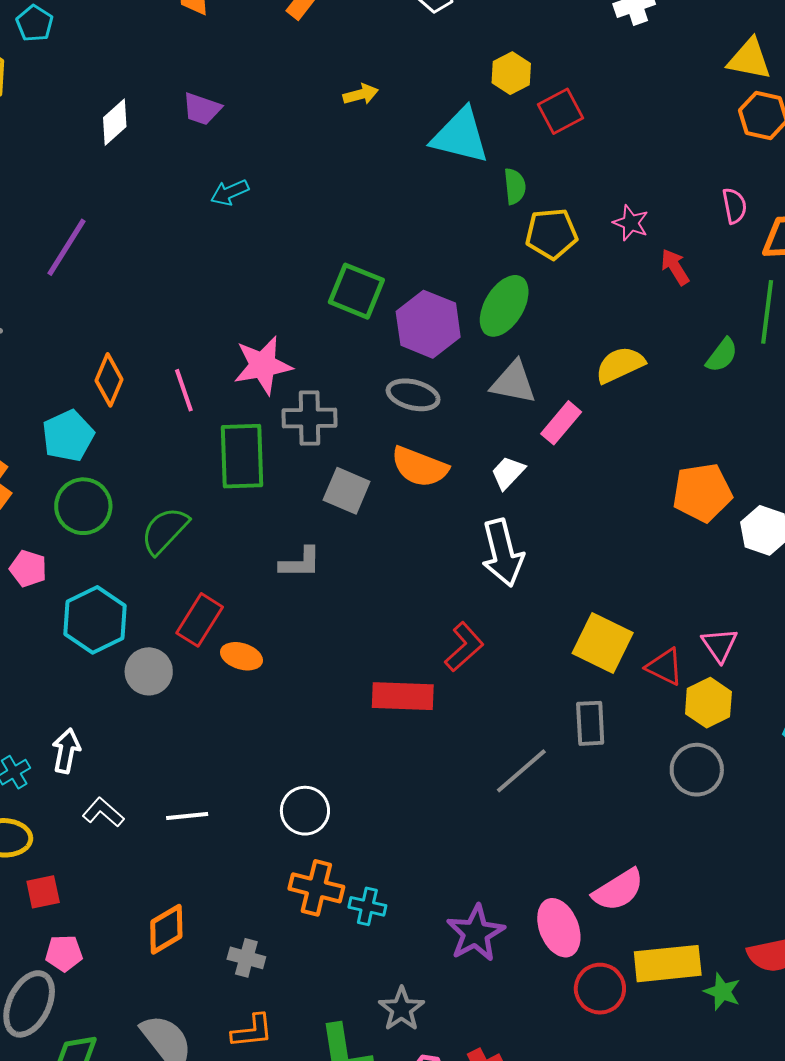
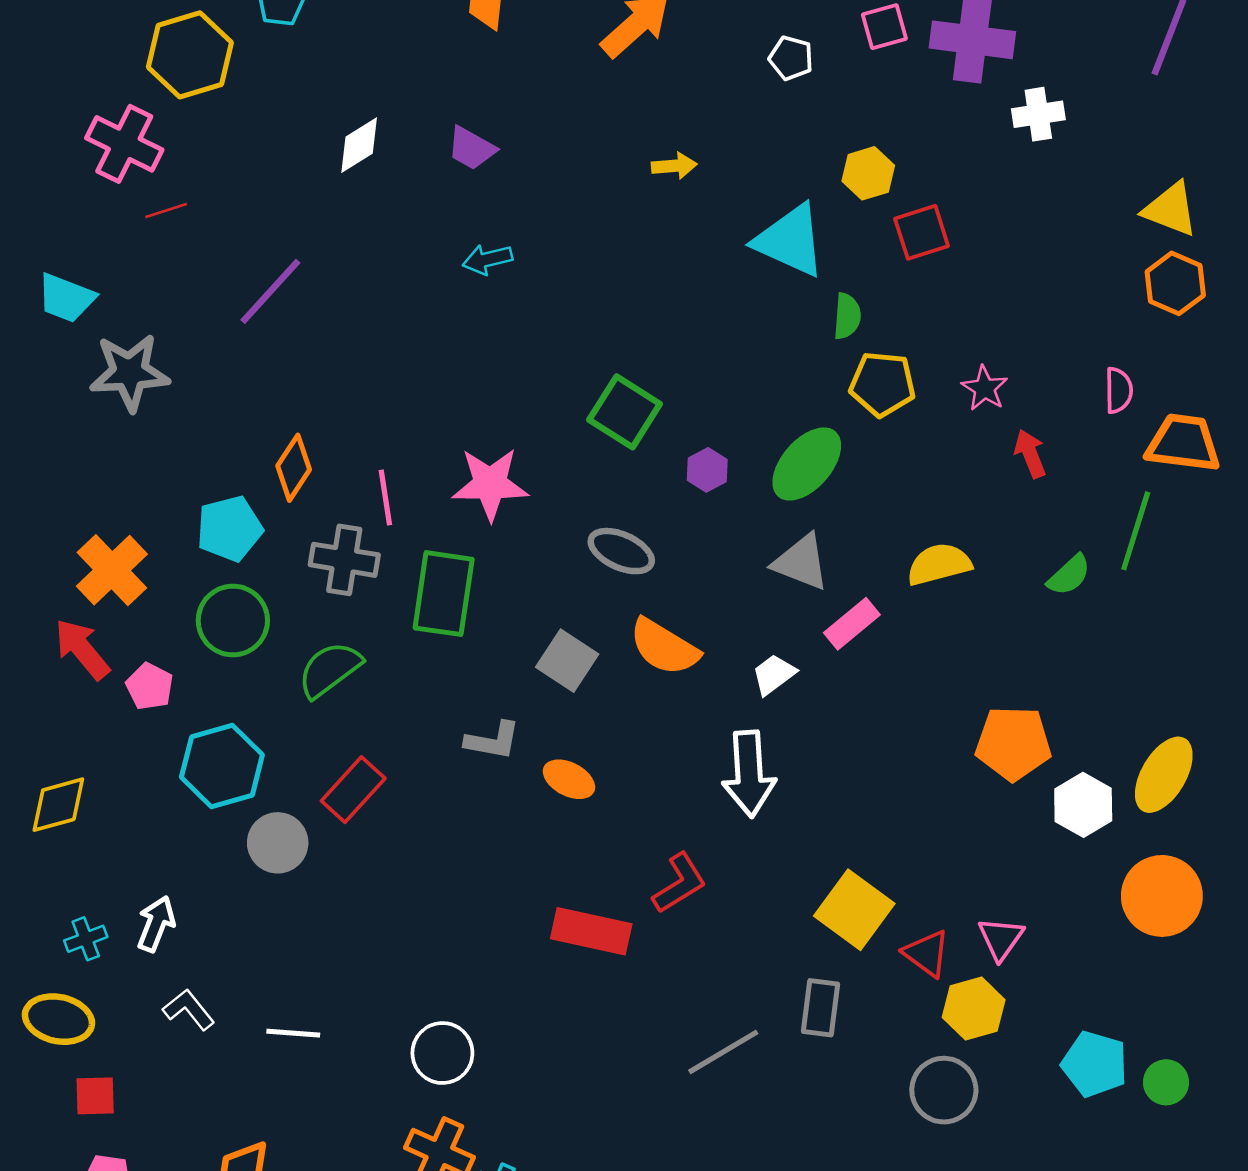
purple hexagon: (428, 324) -> (707, 470), size x0.5
gray ellipse: (413, 395) -> (621, 551), moved
gray cross: (310, 418) -> (344, 560), moved
orange ellipse: (241, 656) -> (569, 779), moved

